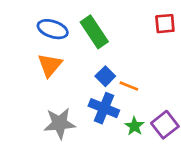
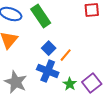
orange line: (129, 86) -> (66, 55), turned -72
gray star: (60, 123) -> (16, 82), turned 30

